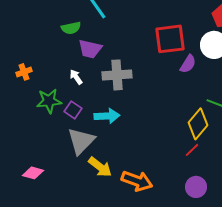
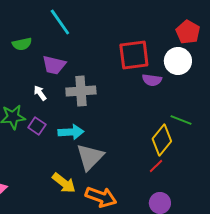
green semicircle: (71, 28) -> (22, 44), moved
purple semicircle: (188, 64) -> (152, 80), turned 66
gray triangle: (81, 141) -> (90, 157), moved

